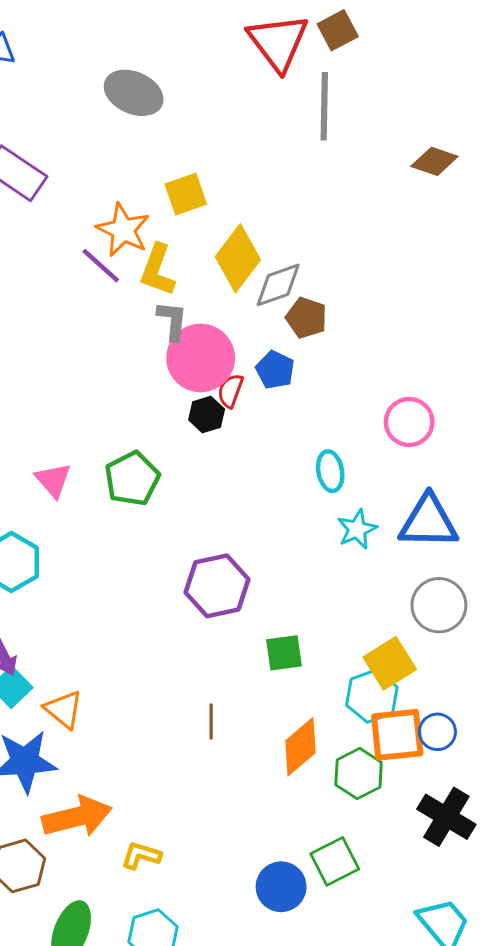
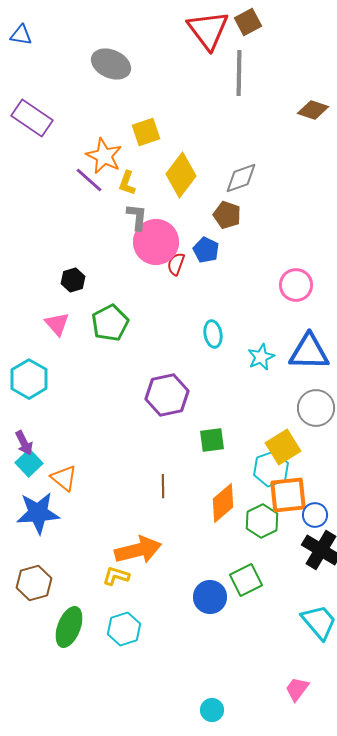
yellow L-shape: (157, 270) -> (127, 183), size x0.7
gray diamond: (278, 285) -> (241, 178), moved
black hexagon: (207, 415) -> (73, 280), moved
cyan ellipse: (330, 471) -> (213, 334), moved
blue circle: (437, 732) -> (315, 515), moved
orange arrow: (77, 817) -> (138, 550), moved

